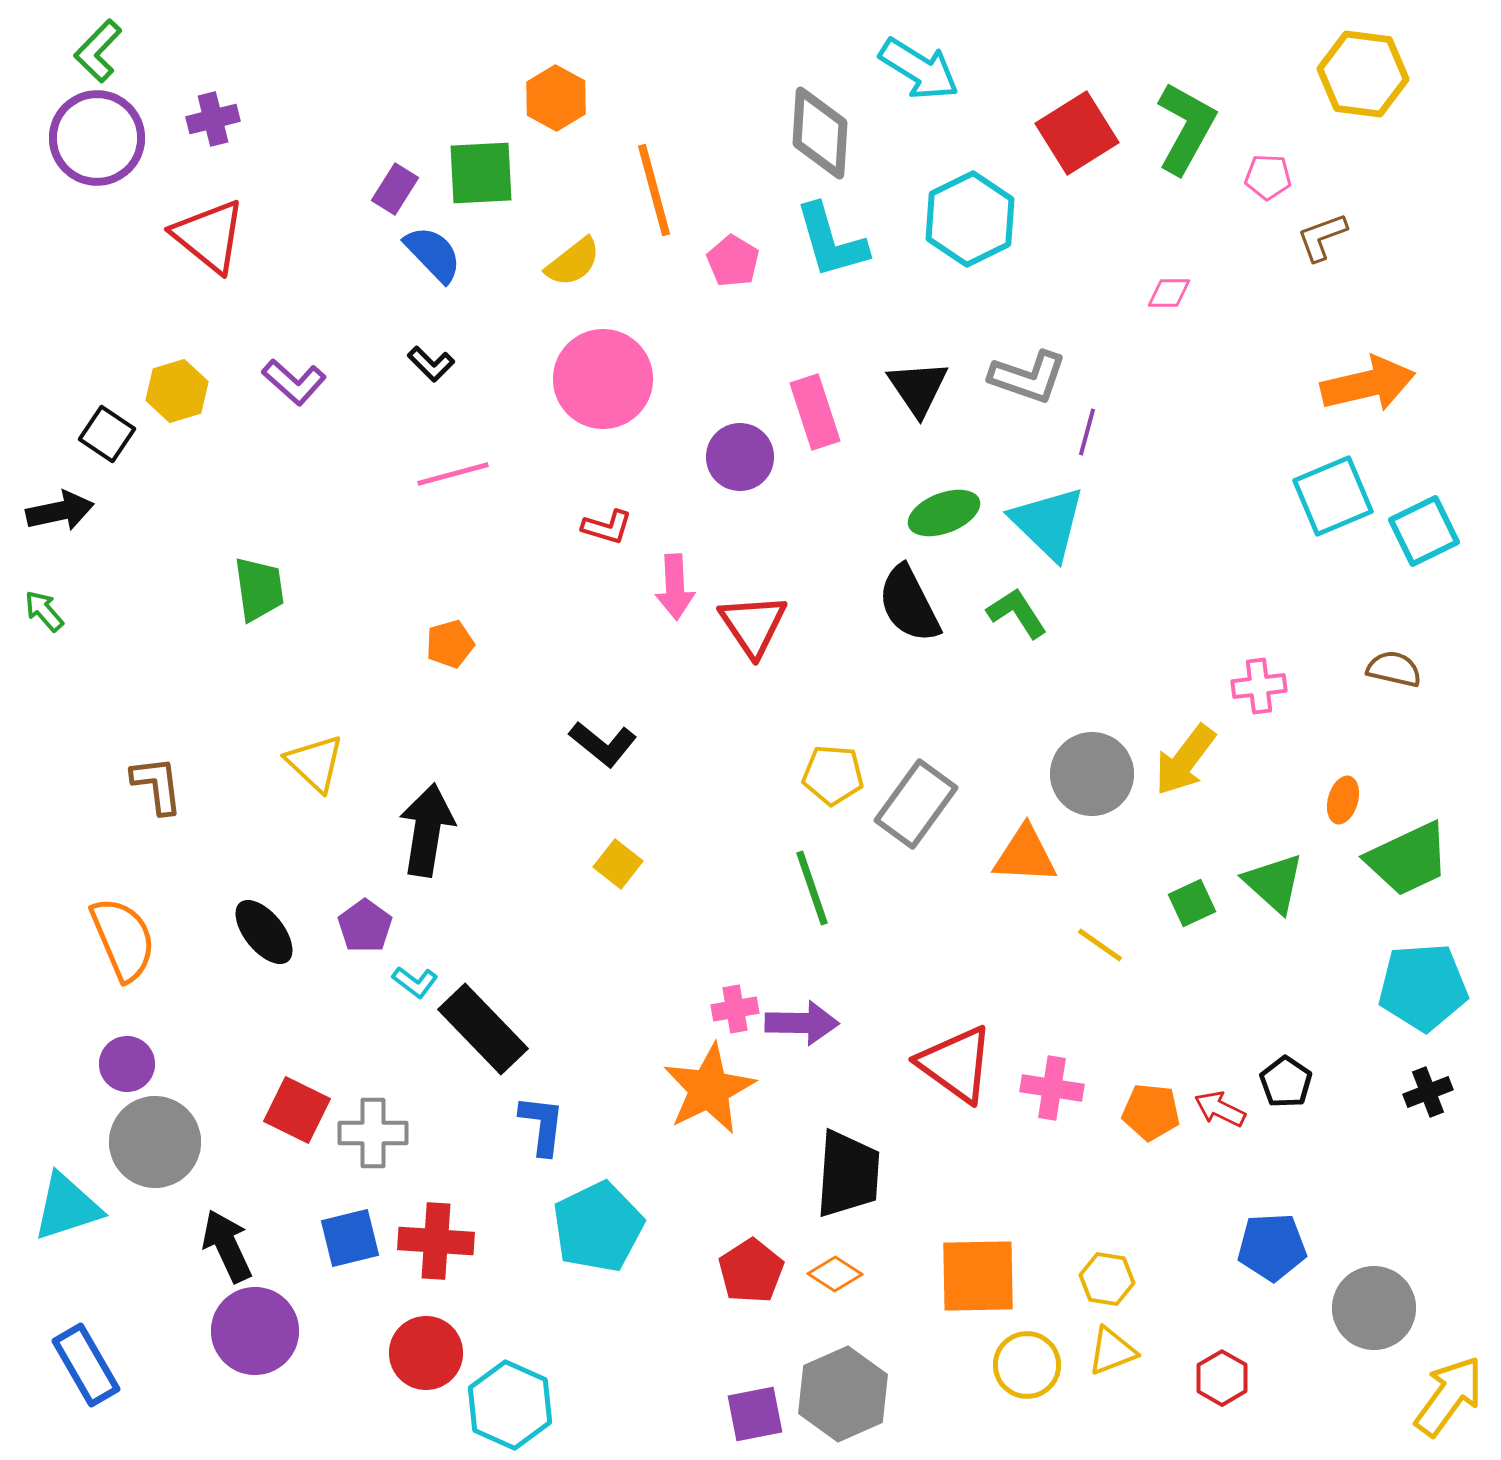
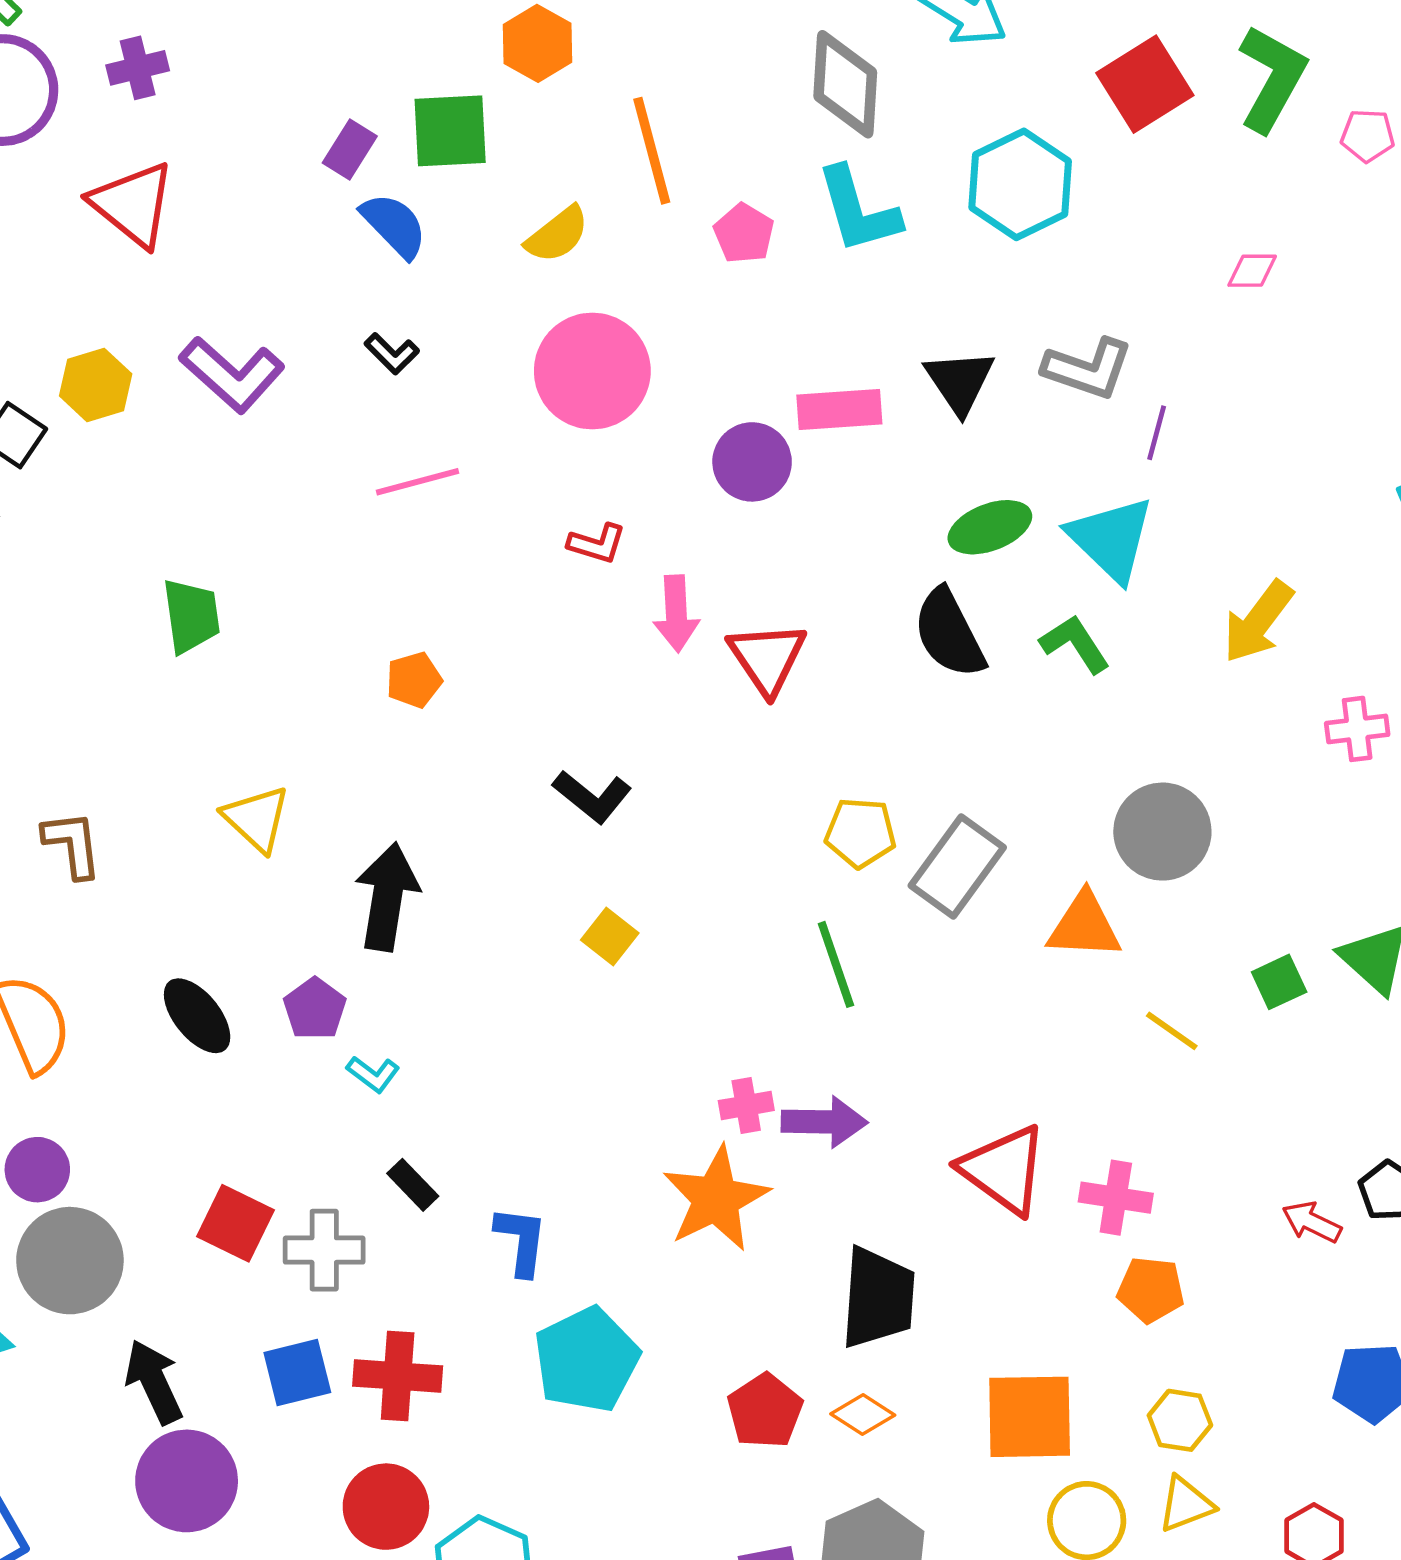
purple L-shape: (294, 382) -> (232, 374), size x1.4
pink rectangle: (815, 412) -> (839, 409), turned -76
yellow arrow: (1185, 760) -> (1258, 622), moved
black rectangle: (483, 1029) -> (413, 1185), moved, size x0.5
orange pentagon: (1151, 1112) -> (1151, 1290), moved

